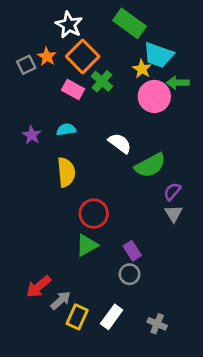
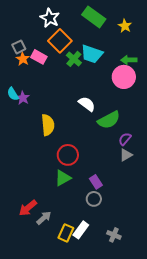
cyan trapezoid: (158, 55) -> (92, 54), moved
orange star: (47, 56) -> (23, 59), moved
yellow star: (142, 69) -> (125, 26), moved
pink rectangle: (73, 90) -> (39, 57), moved
pink circle: (154, 96) -> (124, 77), moved
cyan semicircle: (66, 130) -> (13, 94), moved, turned -112
gray triangle: (174, 214) -> (126, 155), turned 32
yellow rectangle: (77, 317) -> (66, 233), moved

